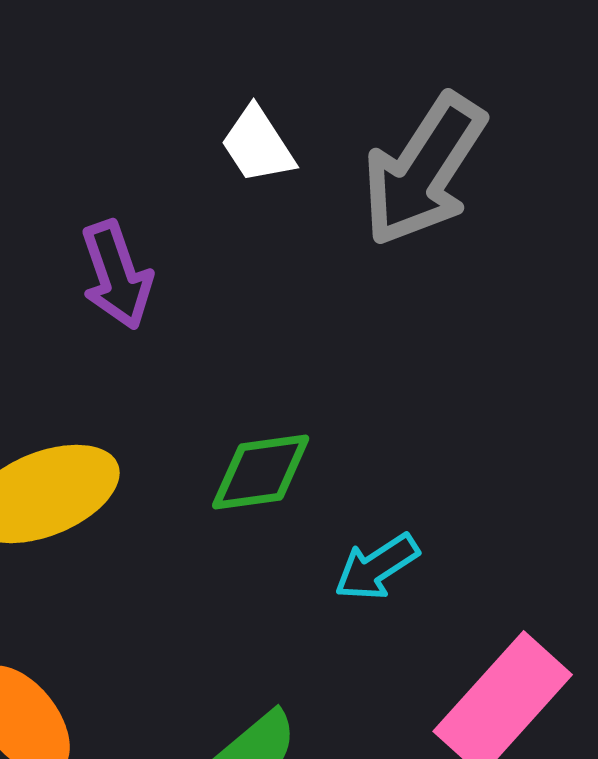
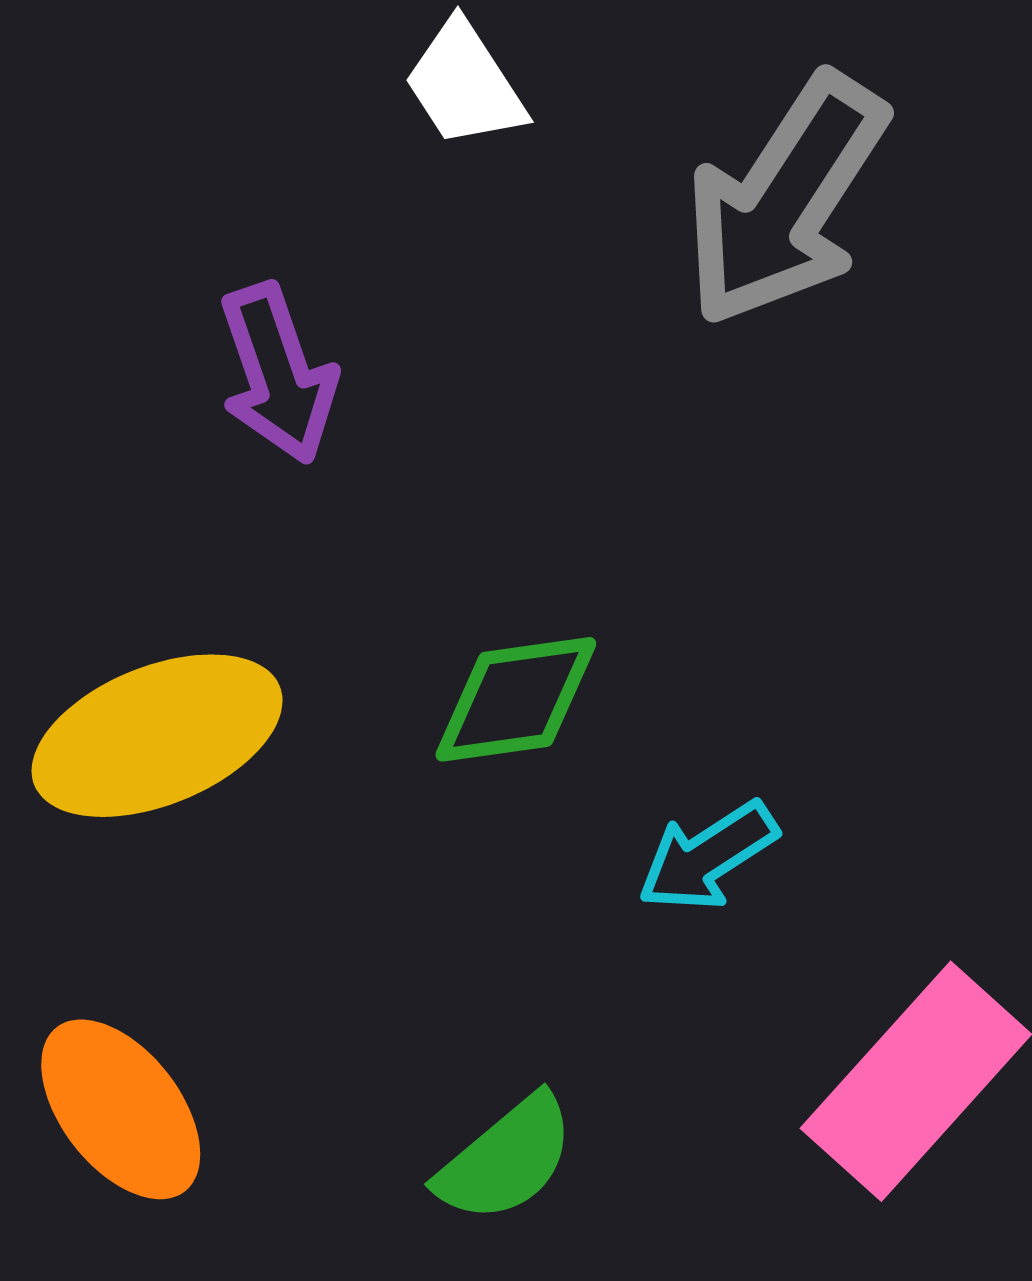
white trapezoid: (258, 145) -> (465, 84), moved

